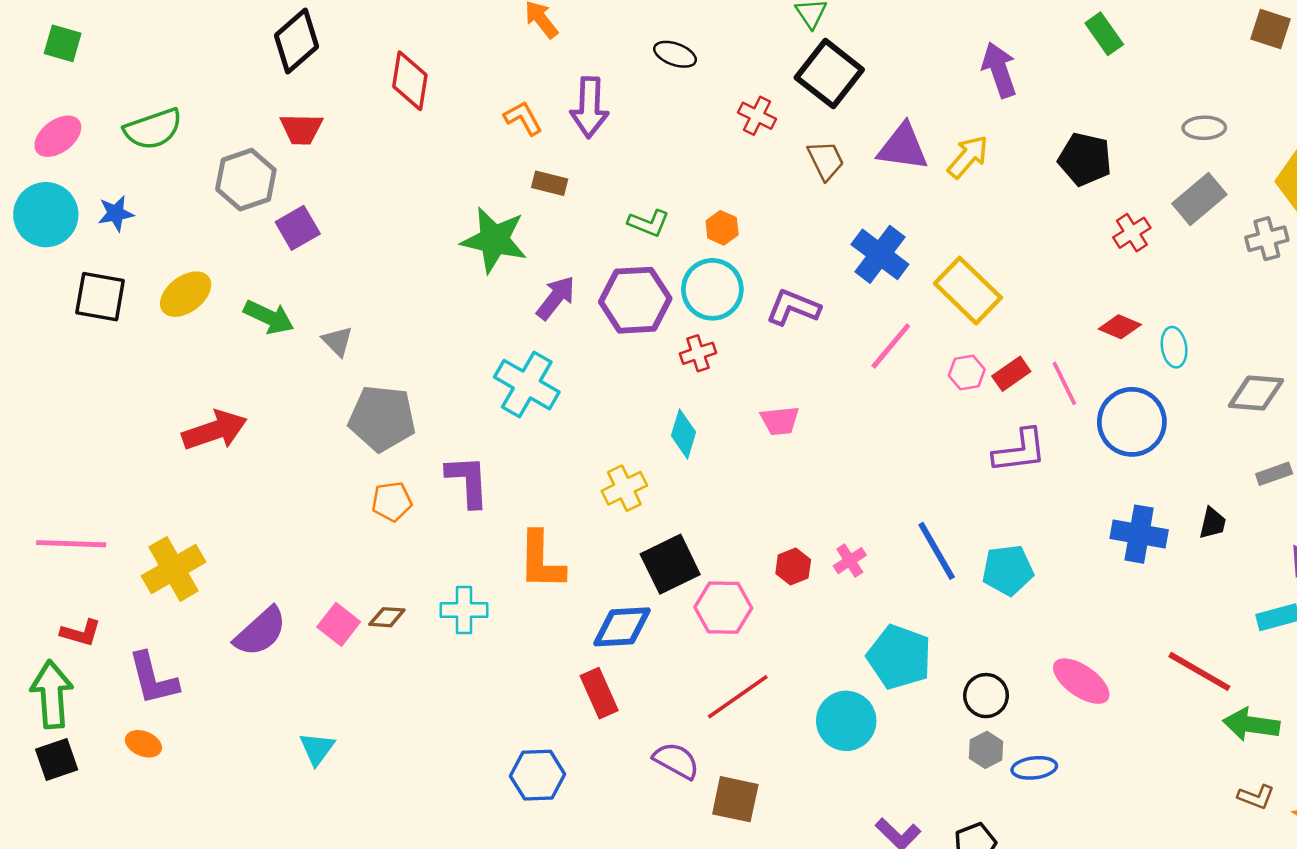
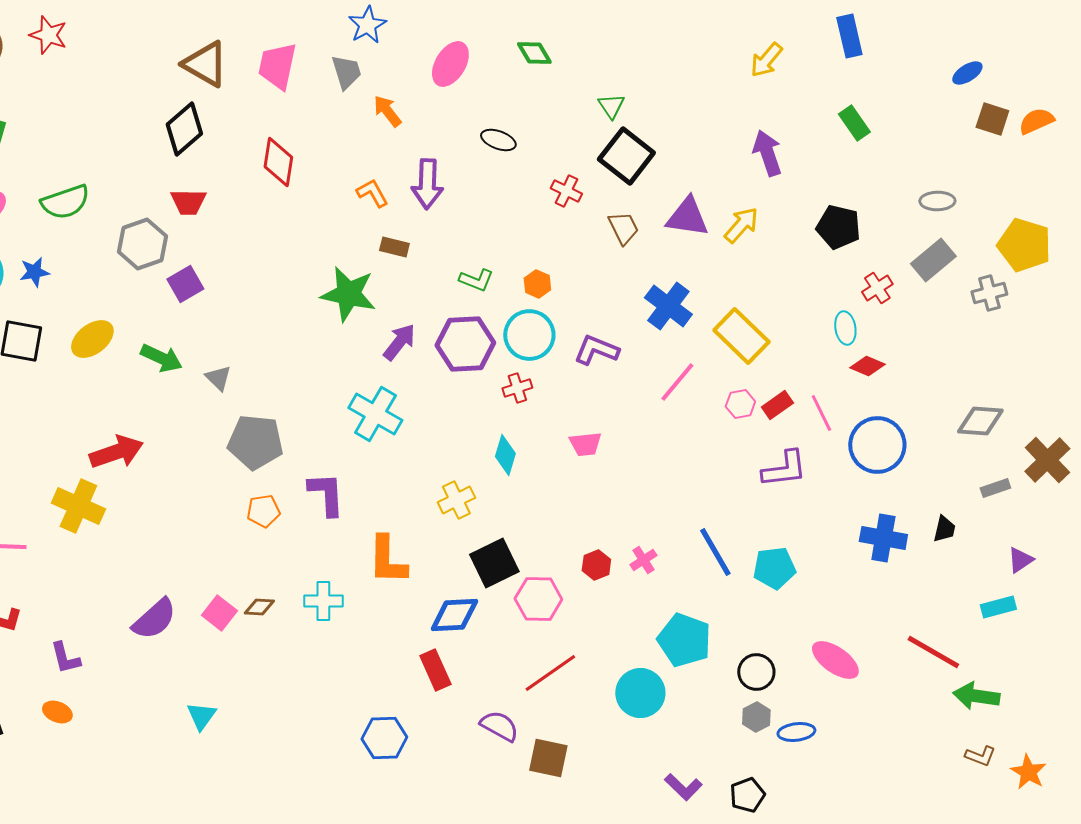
cyan ellipse: (1174, 347) -> (845, 328), moved
yellow cross: (174, 569) -> (78, 506), moved, turned -36
purple L-shape: (153, 679) -> (65, 658), size x0.7

